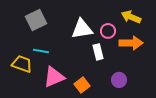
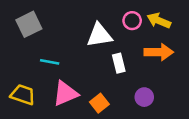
gray square: (36, 20) -> (29, 24), moved
pink circle: (108, 31) -> (132, 21), moved
yellow trapezoid: (22, 64) -> (23, 95), moved

